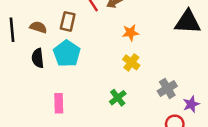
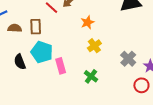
brown semicircle: (38, 27) -> (15, 28), moved
yellow cross: (131, 62) -> (94, 46), turned 32
pink rectangle: (59, 103) -> (61, 66), moved

